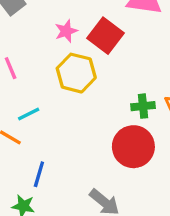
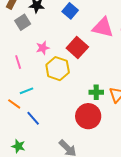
pink star: (66, 31) -> (43, 48), moved
blue line: (39, 174) -> (33, 118), moved, turned -63

